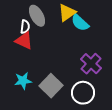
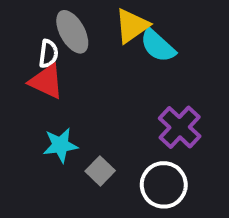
cyan star: (23, 81) -> (60, 145), moved
gray square: (51, 86) -> (100, 171), size x0.6

